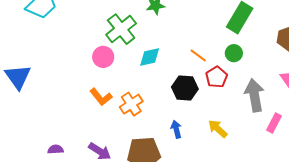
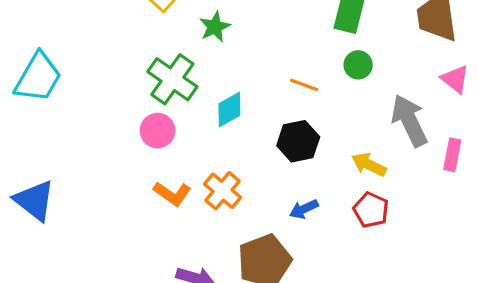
red pentagon: (217, 77) -> (371, 210), moved
blue arrow: (176, 129) -> (304, 209), turned -84
yellow arrow: (218, 129) -> (369, 165), moved

